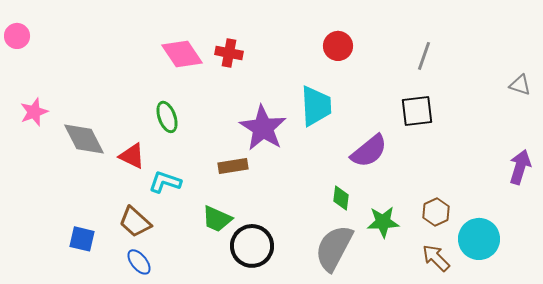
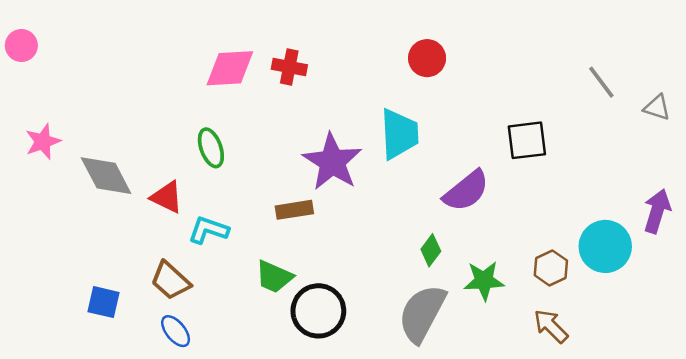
pink diamond: (182, 54) -> (230, 68), turned -60
gray line: (424, 56) -> (601, 82), moved, turned -56
green diamond: (341, 198) -> (431, 250), turned 30
cyan circle: (479, 239) -> (605, 246), moved

